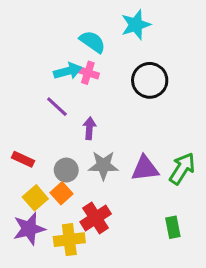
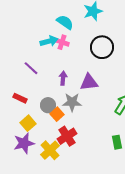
purple line: (57, 107) -> (31, 68), moved
purple triangle: (145, 168) -> (89, 82), moved
orange square: (62, 193) -> (57, 114), moved
yellow cross: (69, 240) -> (50, 150), turned -36

